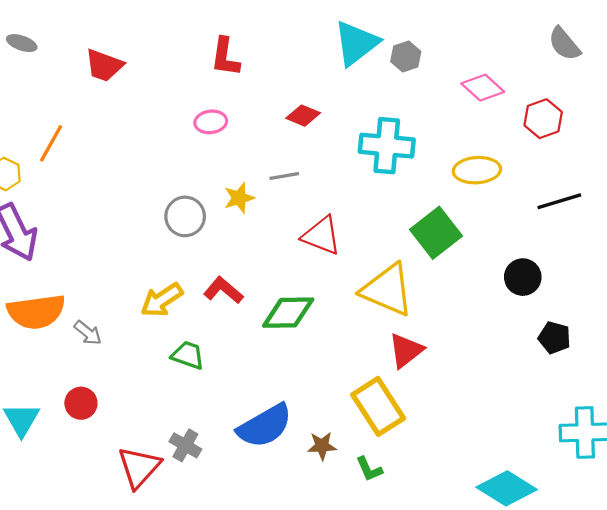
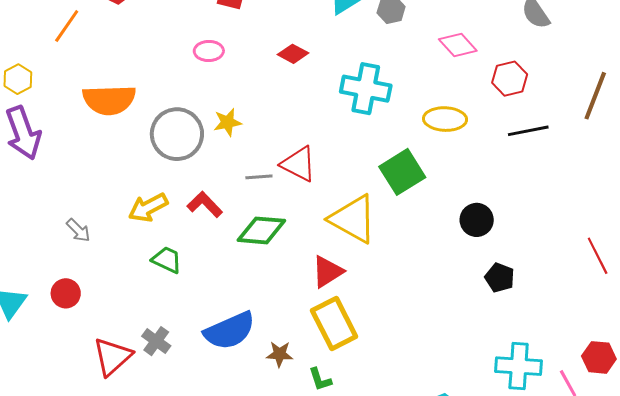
orange line: (51, 143) -> (67, 26), moved
gray line: (284, 176) -> (259, 177), moved
black line: (559, 201) -> (528, 131), moved
gray circle: (185, 216) -> (177, 134), size x1.4
orange semicircle: (36, 312) -> (109, 100), moved
red triangle: (406, 350) -> (327, 272), moved

